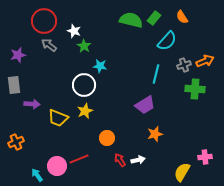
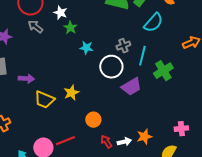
gray cross: (184, 65) -> (123, 46), moved
white circle: (84, 85) -> (111, 67), moved
green cross: (195, 89) -> (163, 71), moved, turned -36
purple arrow: (32, 104) -> (26, 79), moved
orange star: (155, 134) -> (144, 137), moved
pink cross: (205, 157) -> (181, 129), moved

